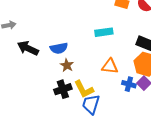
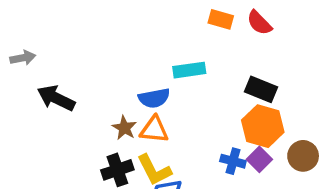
blue semicircle: (59, 48) -> (154, 98), moved
orange triangle: (110, 66) -> (154, 130), moved

